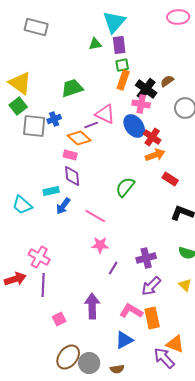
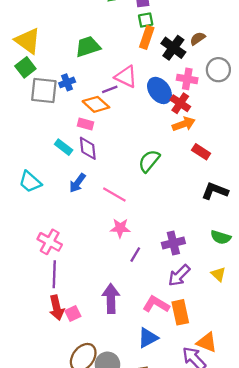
pink cross: (141, 104) -> (187, 79), moved
cyan rectangle: (51, 191) -> (64, 147), moved, turned 49
red arrow: (15, 279) -> (57, 308), moved, turned 95

